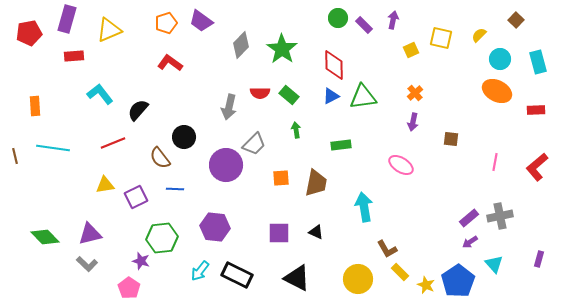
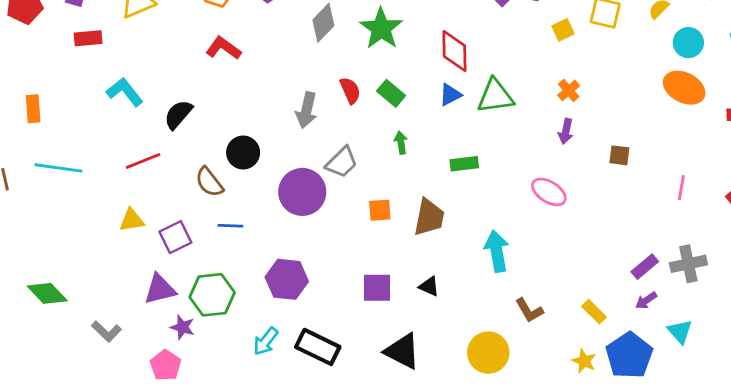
red semicircle: (260, 93) -> (350, 90), turned -114
purple triangle: (90, 234) -> (160, 289), moved
yellow rectangle: (400, 272) -> (594, 312), moved

